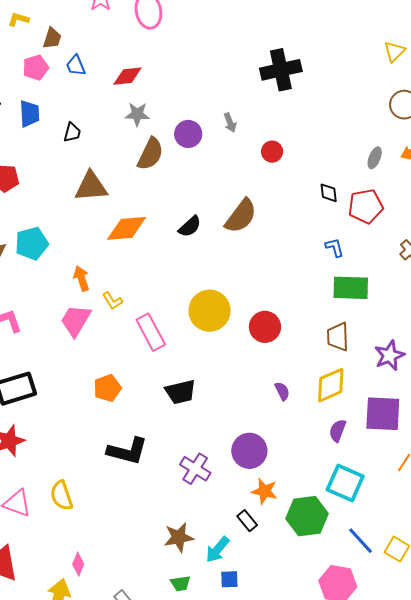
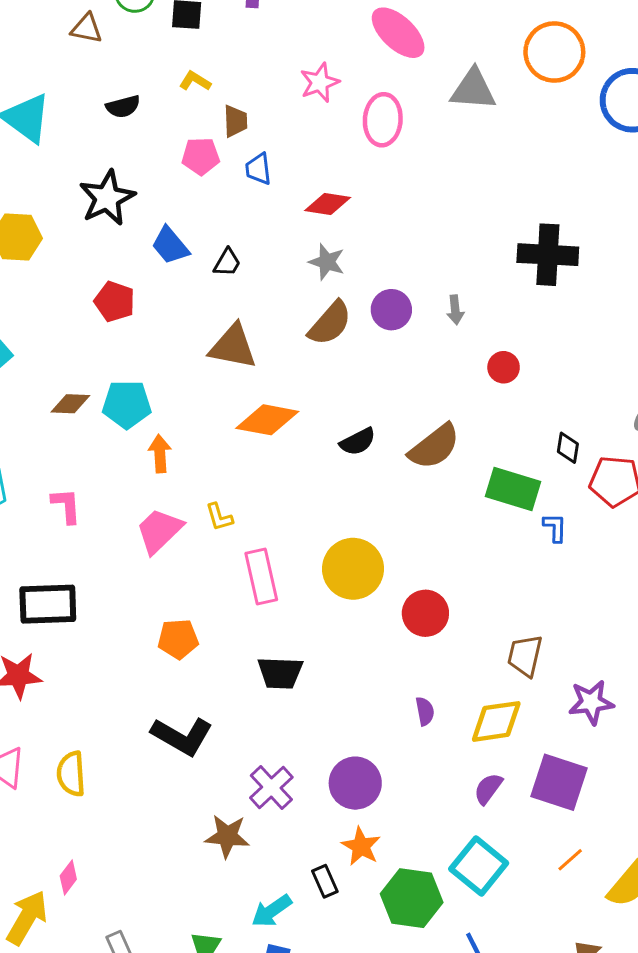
brown trapezoid: (52, 38) -> (235, 121), turned -35
blue trapezoid: (29, 114) -> (170, 246), moved, turned 128
orange arrow: (81, 278) -> (160, 454), moved
green rectangle: (351, 288) -> (513, 489), moved
brown star: (179, 537) -> (227, 836), moved

